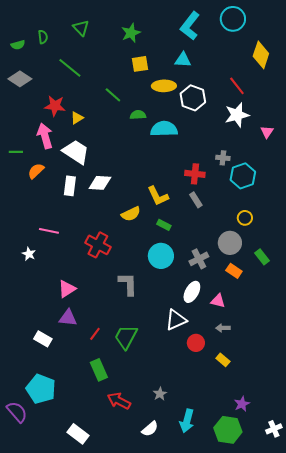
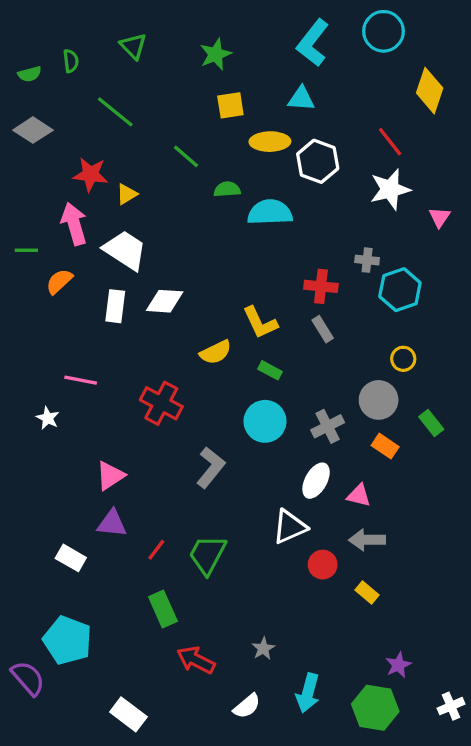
gray L-shape: (128, 284) -> (211, 467), turned 40
gray arrow: (223, 328) -> (367, 540), size x1.5

